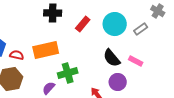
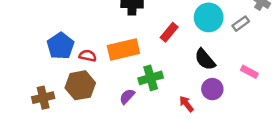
red rectangle: (83, 24) -> (169, 32), moved
pink rectangle: (136, 61) -> (249, 72), moved

